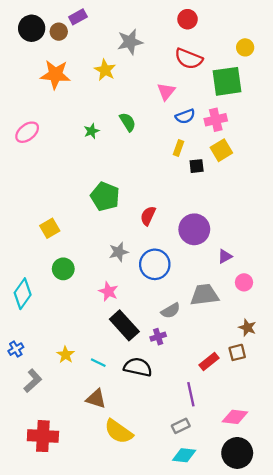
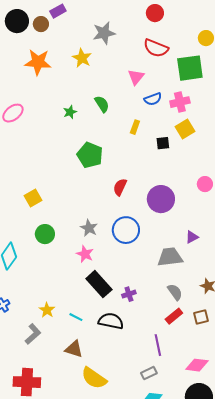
yellow rectangle: (178, 148) -> (135, 127), moved
green pentagon: (105, 197) -> (90, 155), moved
gray star: (119, 252) -> (89, 228), moved, turned -30
purple triangle: (225, 256) -> (192, 237), moved
pink circle: (244, 282) -> (205, 184), moved
gray semicircle: (171, 311) -> (175, 292), moved, turned -96
brown square: (237, 352) -> (201, 317), moved
gray L-shape: (33, 381) -> (33, 334), moved

